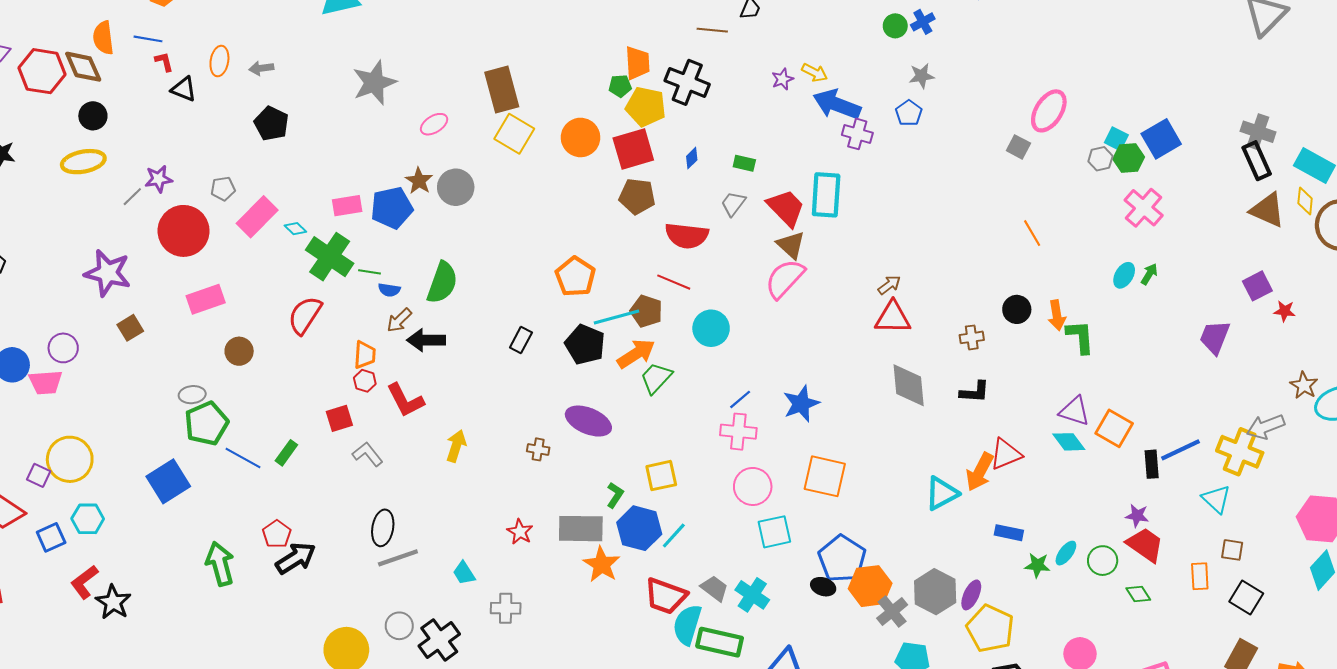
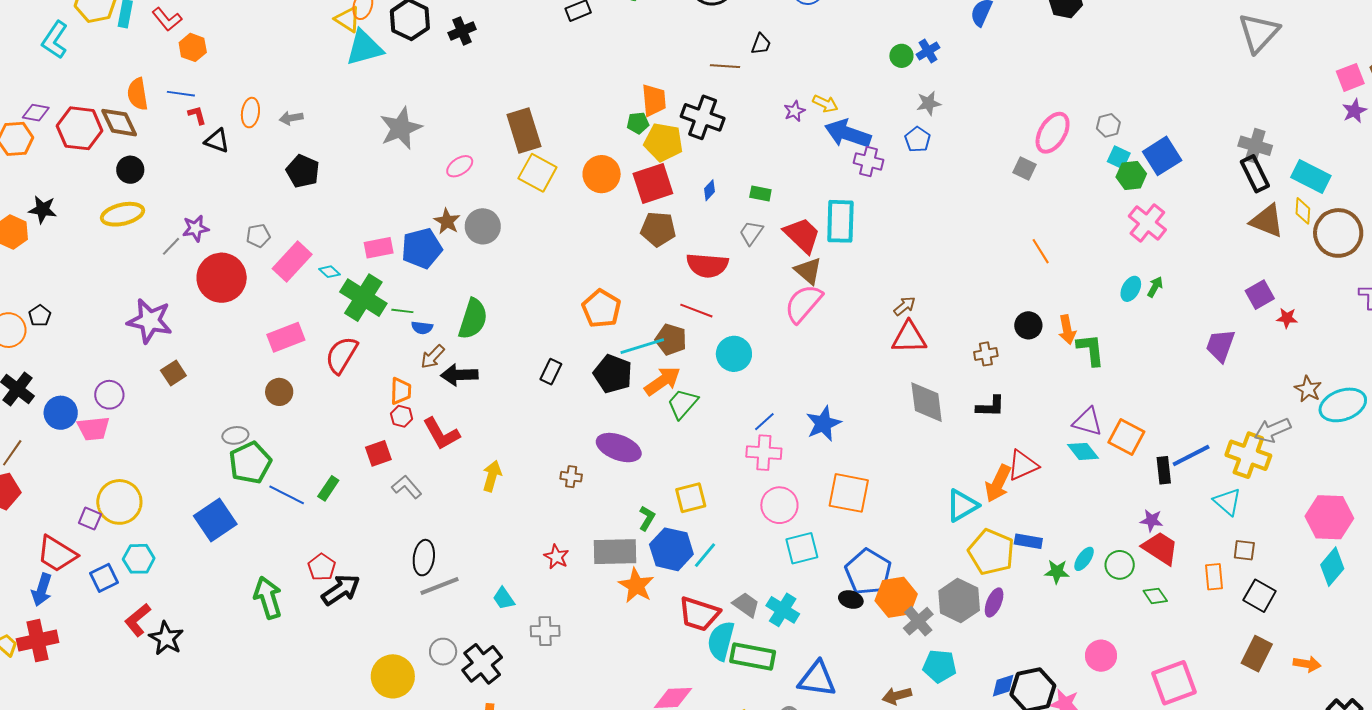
gray hexagon: (1100, 159) -> (1108, 125), moved
pink rectangle: (206, 299) -> (286, 337), moved
yellow pentagon: (990, 628) -> (991, 552), moved

